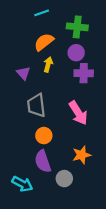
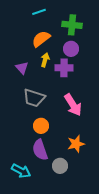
purple cross: (84, 73) -> (64, 68), moved
gray trapezoid: (36, 105) -> (34, 98), turned -65

